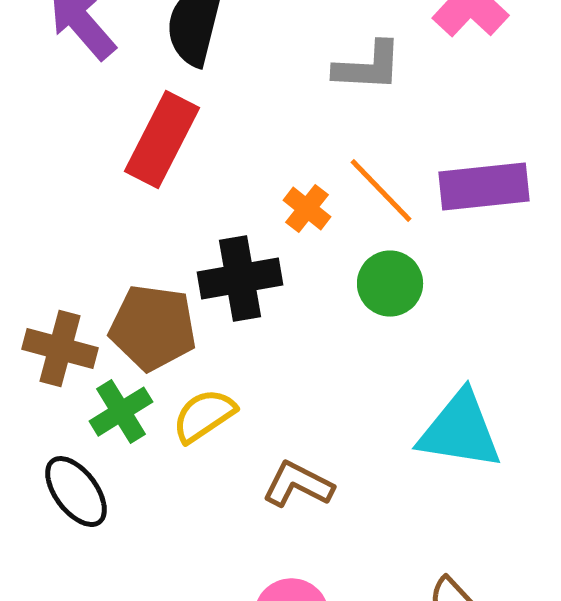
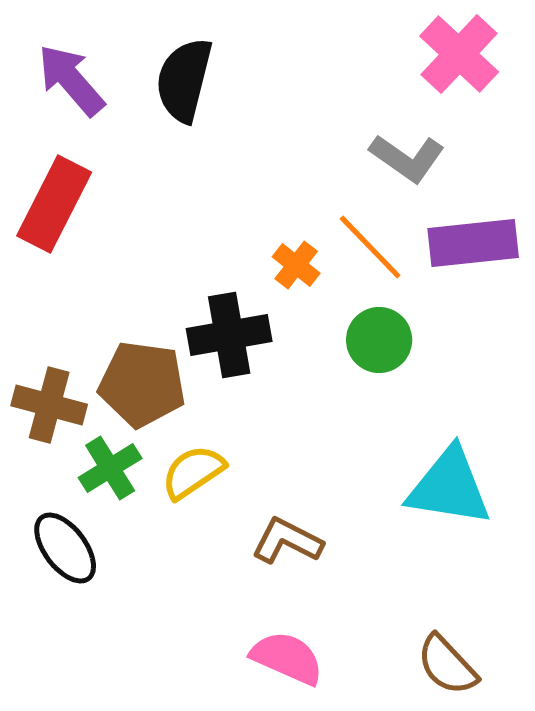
gray L-shape: (368, 67) -> (407, 158), moved, turned 32
red rectangle: (162, 140) -> (54, 204), moved

